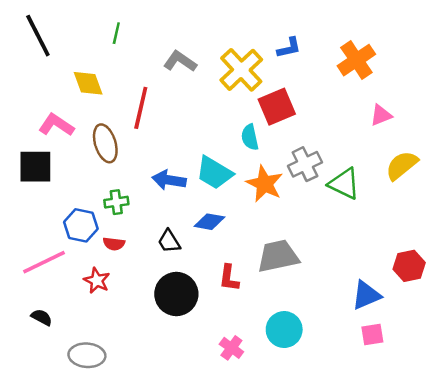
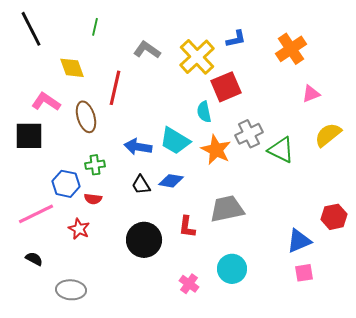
black trapezoid: (169, 241) -> (141, 185), moved

